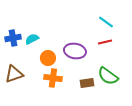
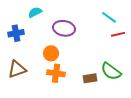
cyan semicircle: (32, 39) -> (35, 12), moved
red line: (105, 42) -> (118, 34), moved
purple ellipse: (75, 51) -> (64, 28), moved

